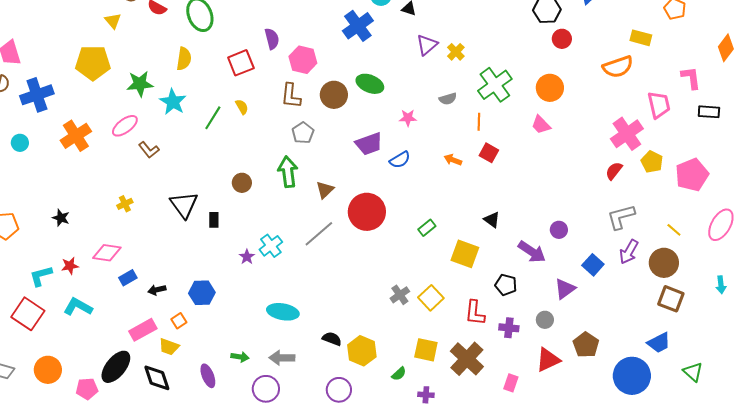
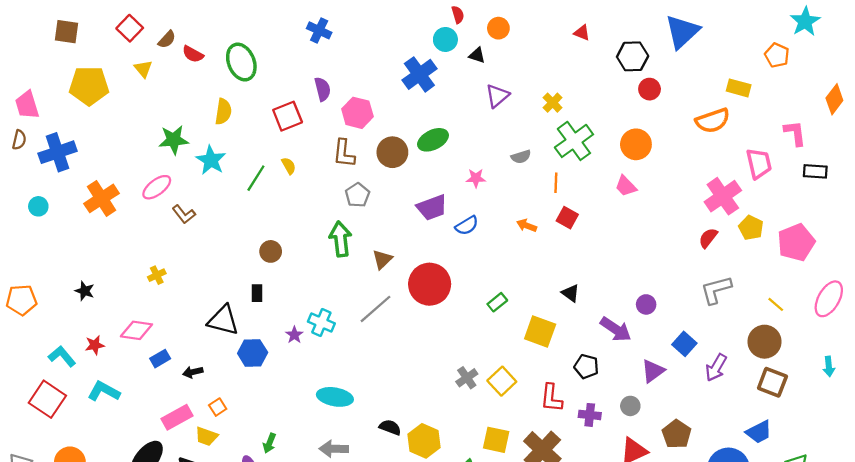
yellow cross: (456, 52) -> (553, 103), moved
yellow pentagon: (93, 63) -> (89, 86), moved
green ellipse: (370, 84) -> (433, 140), turned -48
brown circle: (242, 183) -> (271, 251), moved
black triangle: (184, 205) -> (223, 320), moved, turned -40
cyan cross: (271, 246) -> (321, 322), turned -30
purple arrow: (629, 252) -> (716, 368), moved
cyan L-shape: (41, 276) -> (62, 356), turned 65
blue hexagon: (202, 293) -> (253, 353), moved
green arrow: (240, 357) -> (270, 443), moved, turned 102

